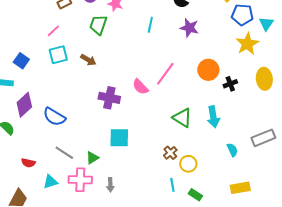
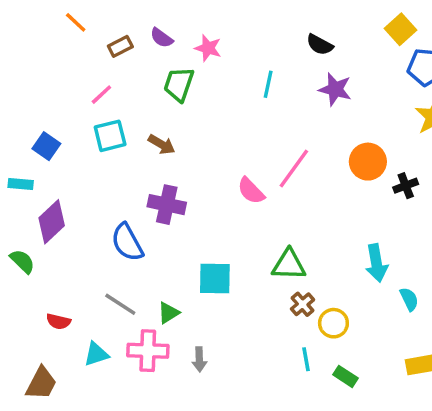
purple cross: (109, 98) -> (167, 205), moved
blue semicircle: (54, 117) -> (127, 242), moved, turned 30
cyan arrow: (213, 117) -> (376, 263), moved
green triangle: (182, 118) -> (289, 265), moved, turned -30

